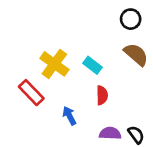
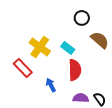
black circle: (131, 19) -> (82, 18), moved
red semicircle: (102, 95) -> (75, 70), size x1.5

